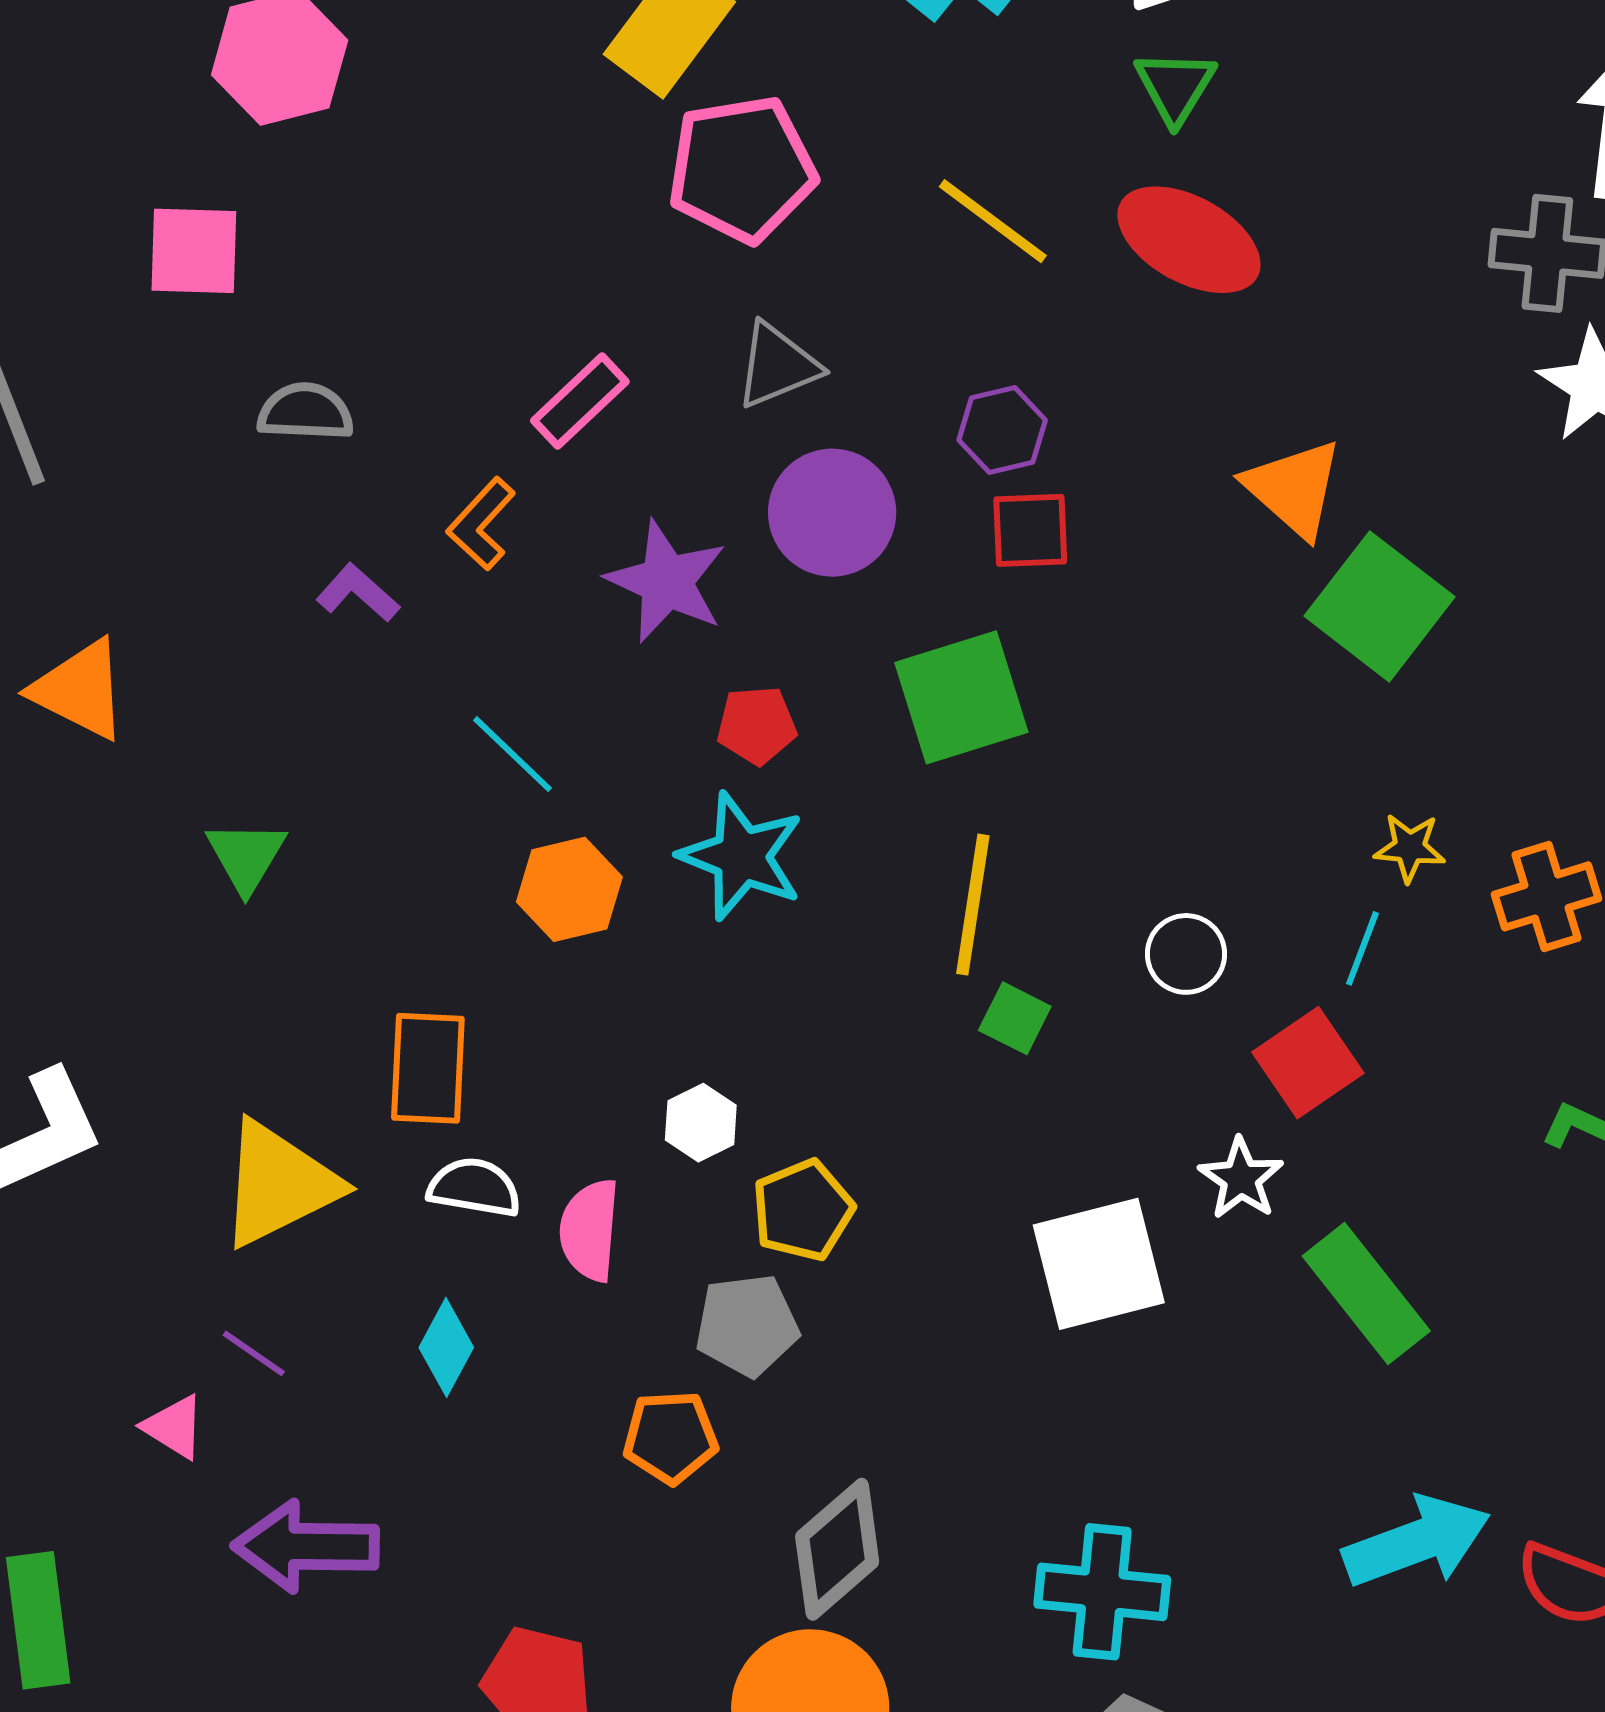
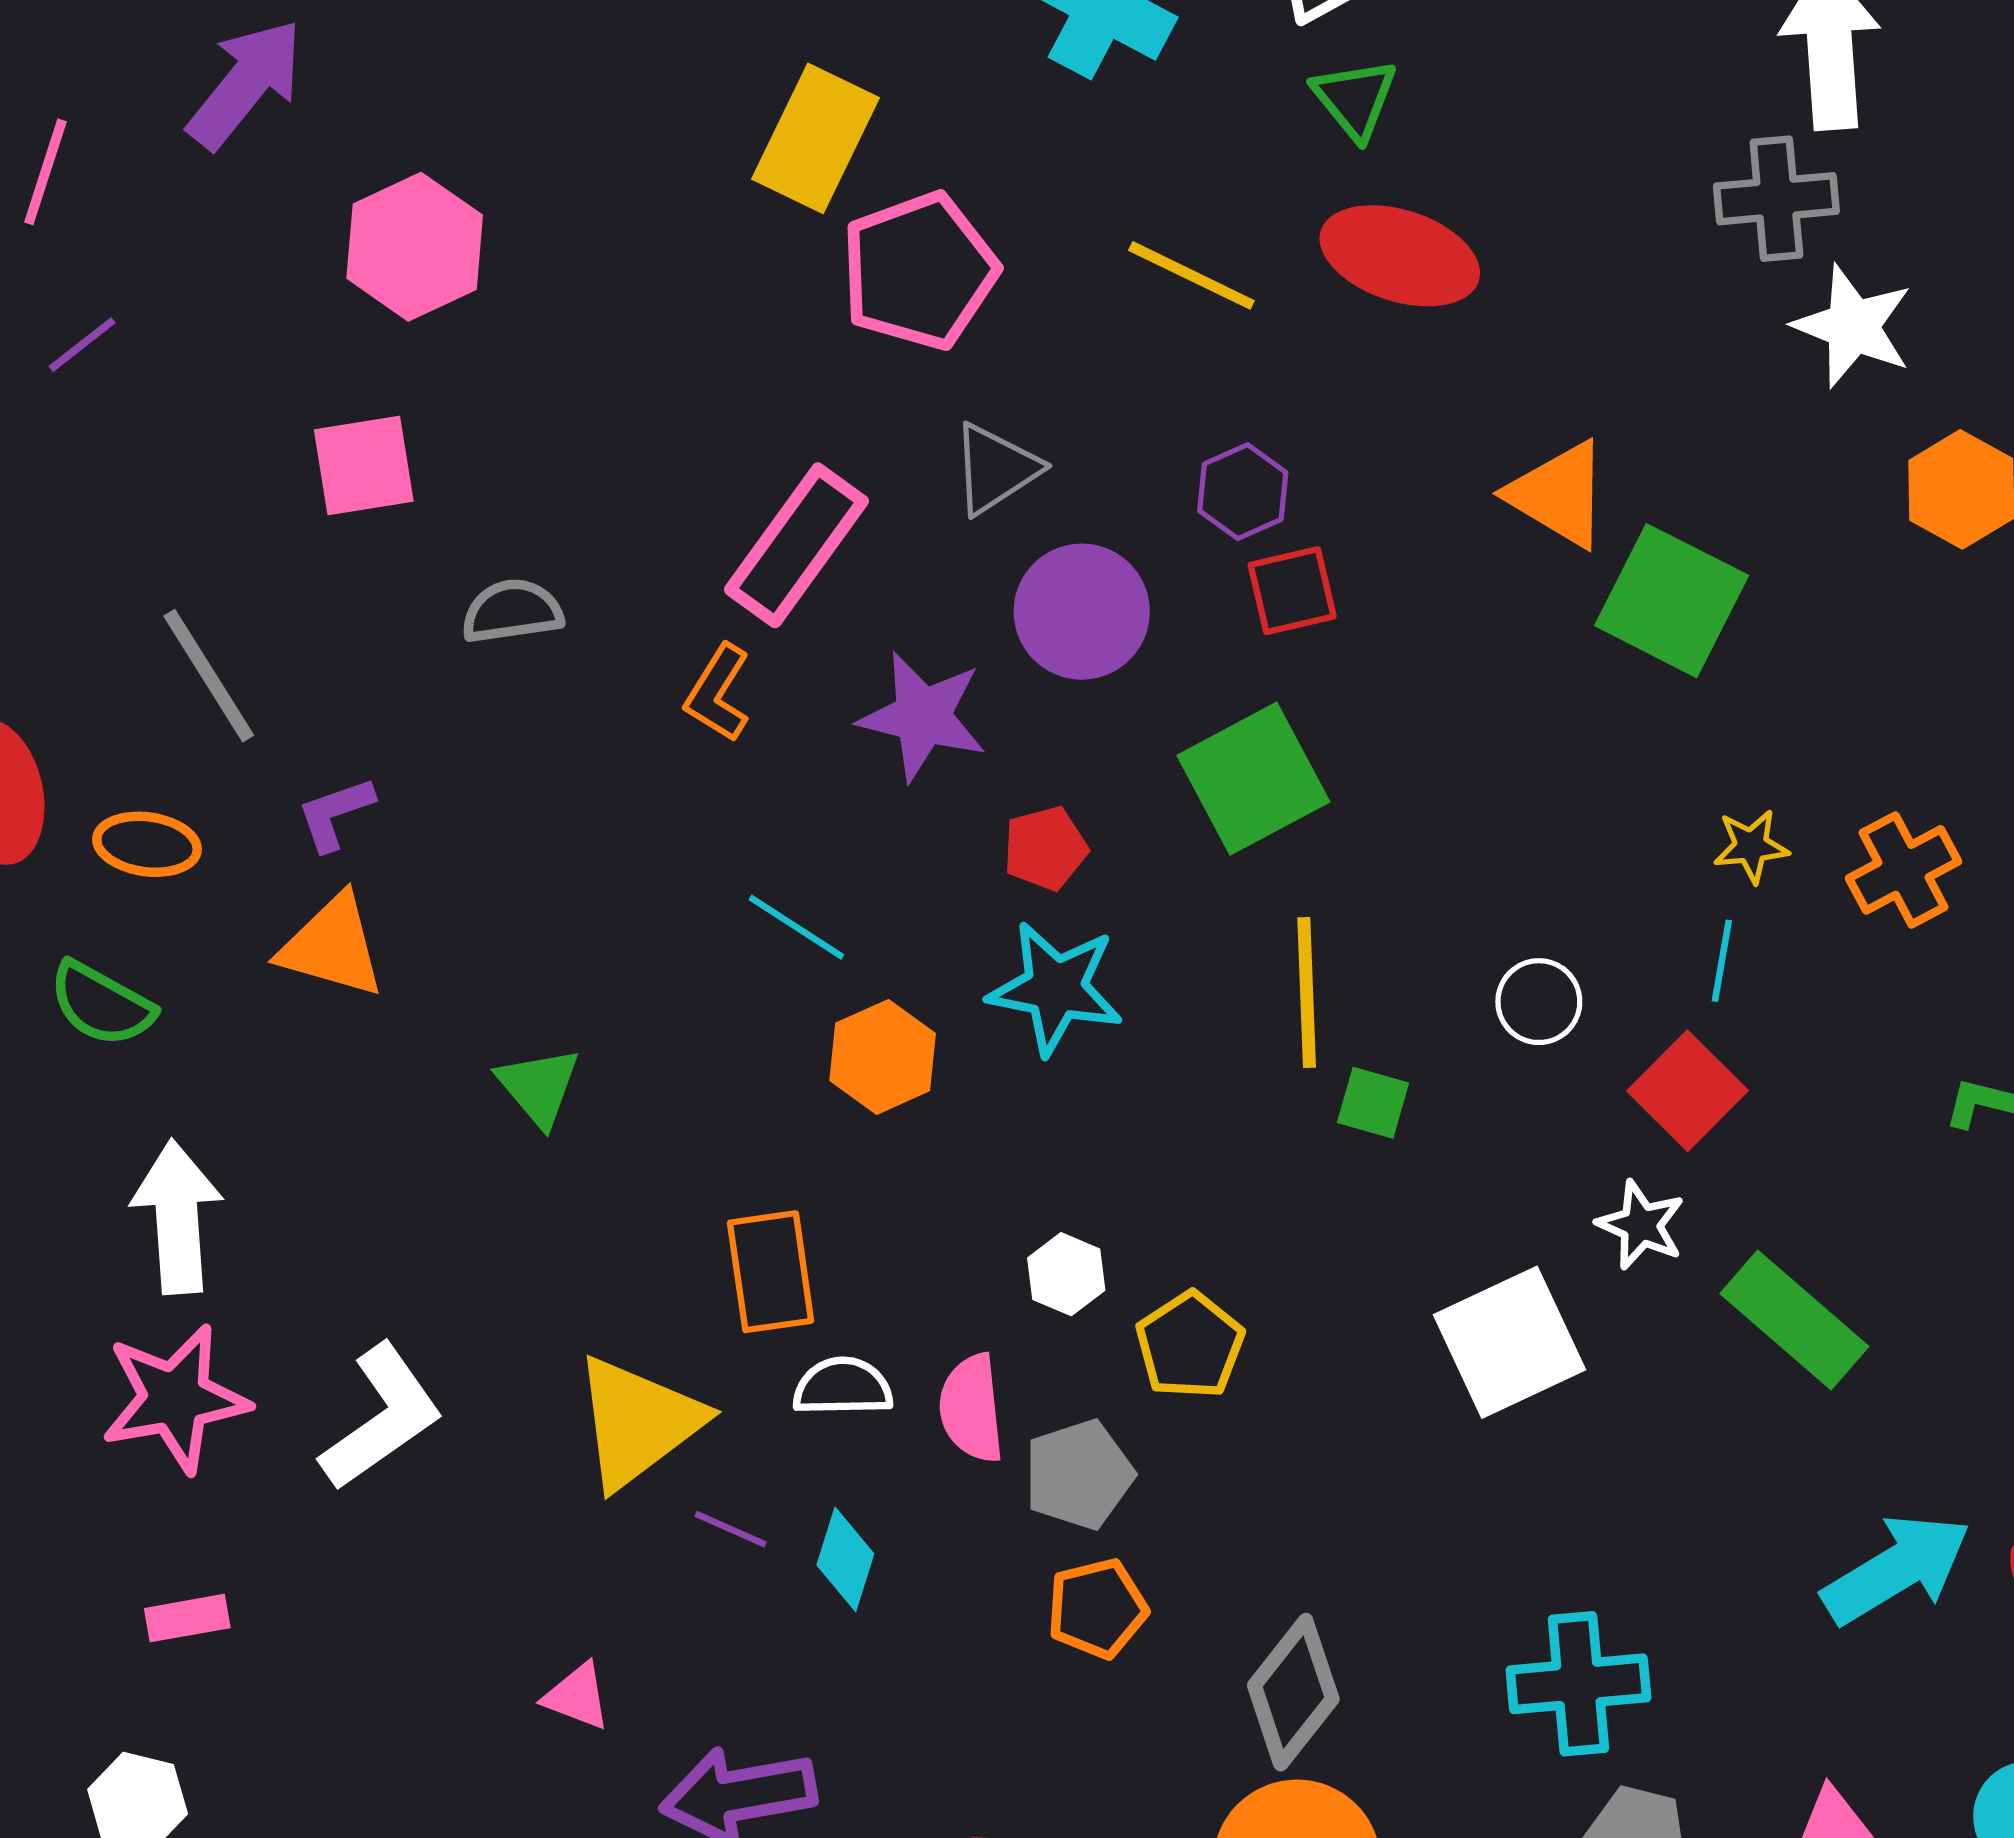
pink rectangle: (580, 401) -> (796, 545), size x1.5
purple L-shape: (358, 593) -> (335, 814), moved, turned -50
gray pentagon: (747, 1325) -> (1079, 1475), moved
purple line: (254, 1353) -> (731, 1529), moved

